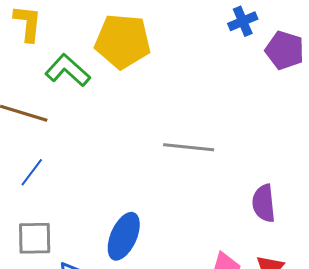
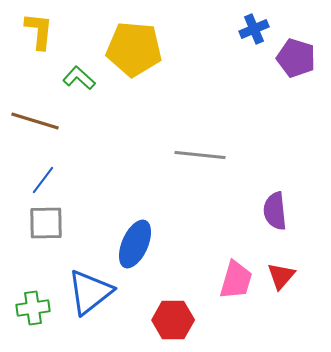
green L-shape: (68, 70) -> (79, 78), size x0.7
gray square: (35, 238) -> (46, 223), moved

